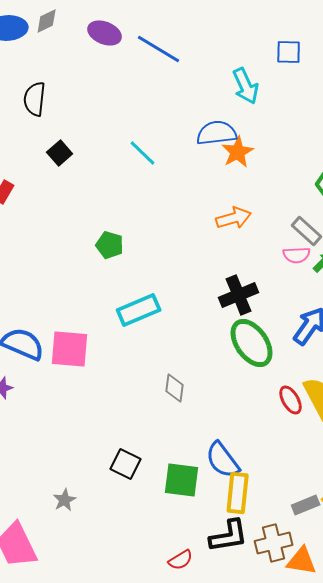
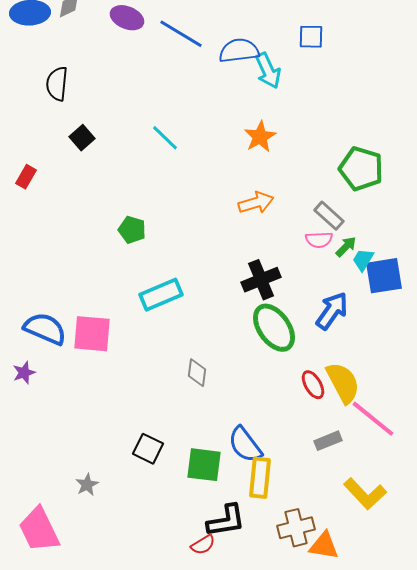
blue semicircle: (217, 133) -> (239, 51), moved
gray rectangle: (306, 505) -> (328, 441), moved
black L-shape: (229, 536) -> (226, 521), moved

